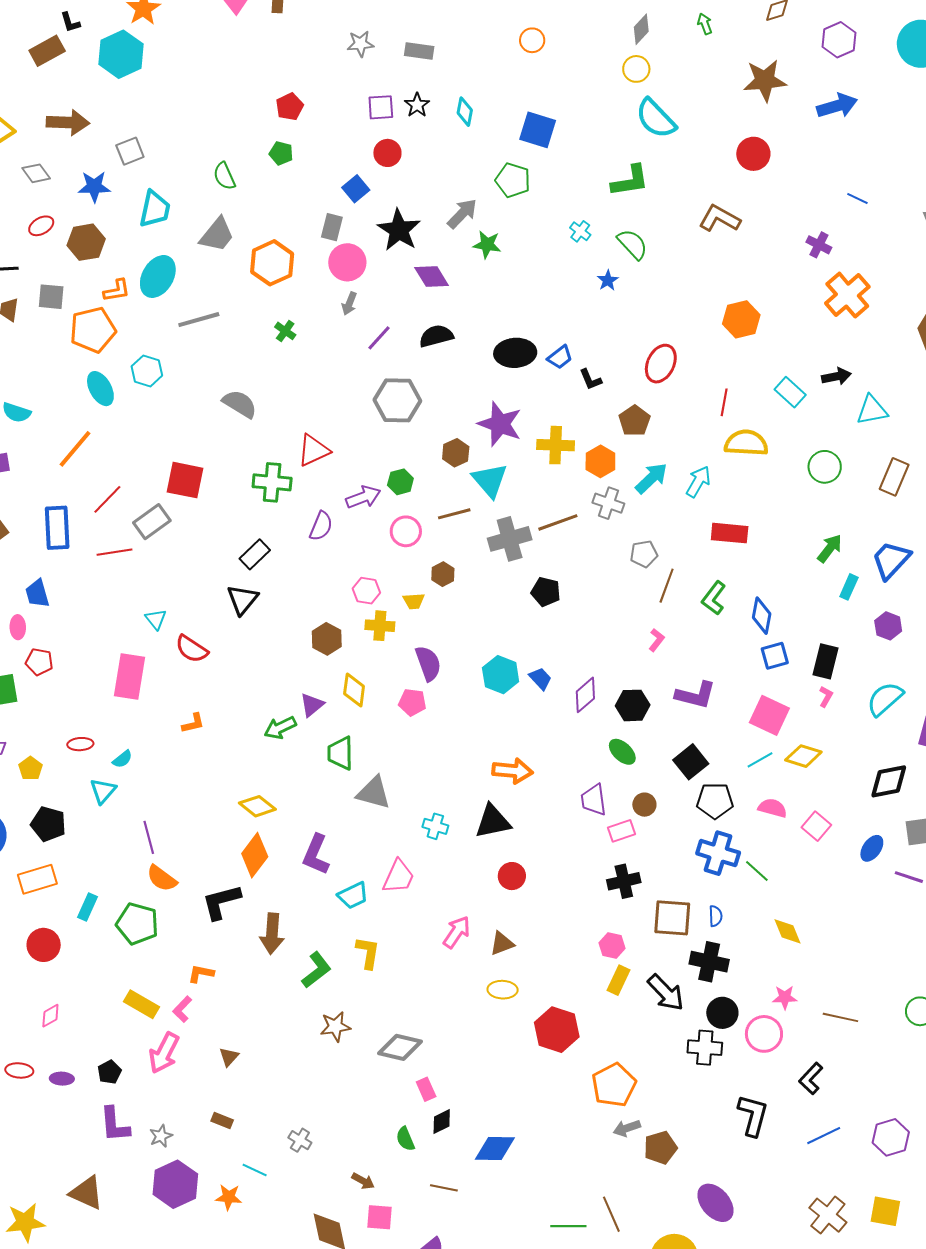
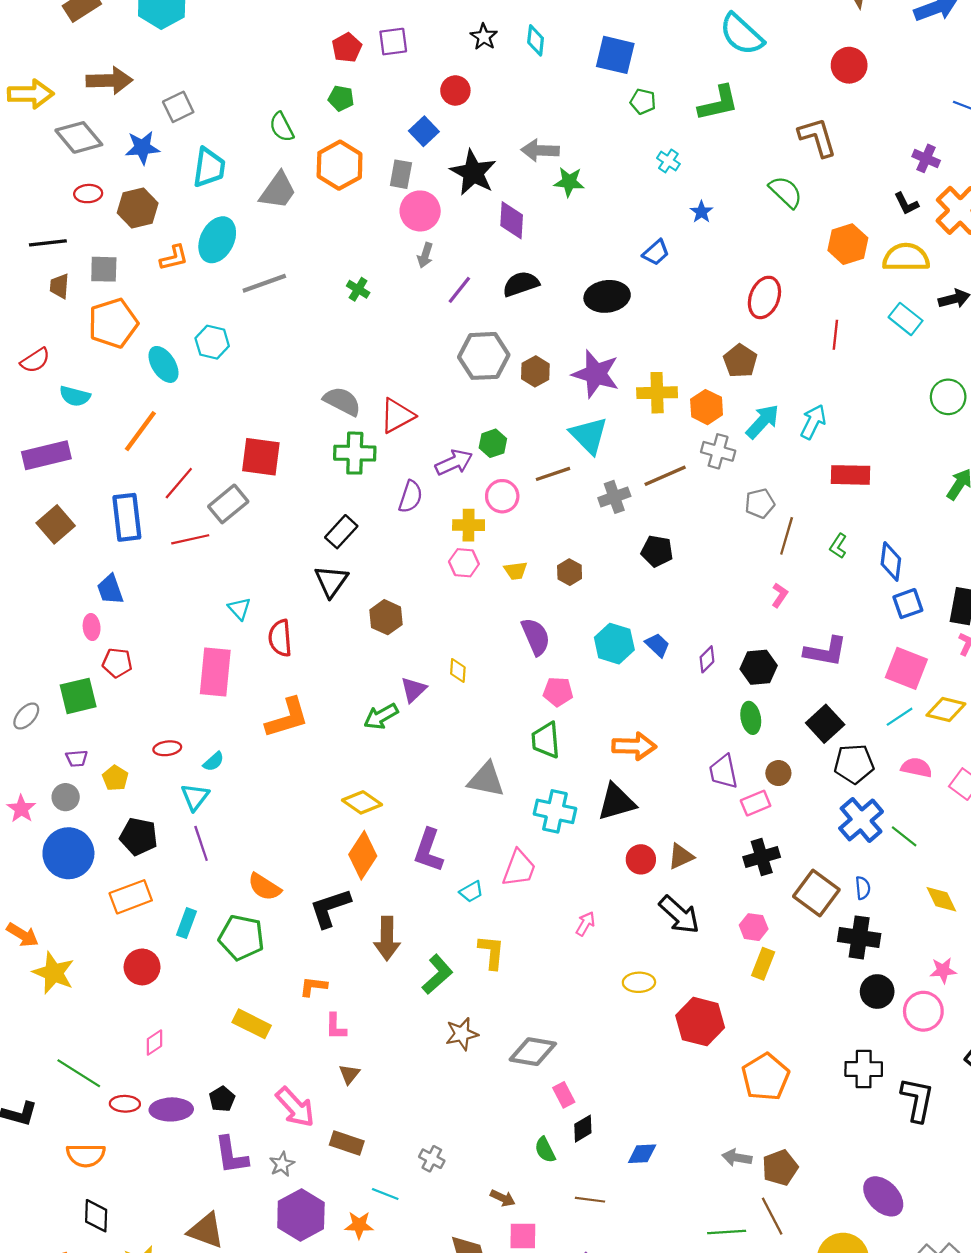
purple square: (381, 107) -> (393, 42), moved
gray diamond: (36, 173) -> (79, 137), size x1.5
green pentagon: (513, 180) -> (643, 101), moved, size x0.7
gray arrow: (462, 214) -> (540, 150), turned -128
brown L-shape: (720, 218) -> (817, 137), turned 48
red ellipse: (41, 226) -> (88, 194), turned 30
green semicircle: (632, 244) -> (786, 192), moved
orange hexagon: (272, 263) -> (340, 165), moved
purple diamond: (432, 277) -> (512, 220), turned 39
orange pentagon: (93, 330) -> (113, 323), moved
blue trapezoid: (560, 357) -> (656, 253), moved
black L-shape: (590, 379) -> (906, 204), moved
gray semicircle: (240, 404) -> (342, 401), moved
yellow semicircle: (746, 443) -> (906, 258), moved
brown hexagon: (456, 453) -> (535, 371), moved
gray cross: (510, 539) -> (614, 497), size x0.7
brown hexagon: (443, 574) -> (570, 572), moved
green L-shape: (714, 598) -> (838, 546), size x0.7
yellow cross: (380, 626) -> (469, 525), moved
brown hexagon: (327, 639) -> (386, 617), moved
red semicircle: (192, 649) -> (280, 638), turned 56
yellow diamond: (354, 690) -> (458, 671), size x0.7
purple diamond: (585, 695) -> (707, 659), size x0.7
pink pentagon: (412, 702) -> (558, 692), moved
orange L-shape: (193, 723) -> (287, 718), size x1.8
green ellipse: (622, 752) -> (751, 718), turned 40
green trapezoid: (340, 753) -> (546, 740), moved
cyan cross: (435, 826) -> (555, 811), size x1.5
purple line: (149, 837) -> (201, 843), moved
blue cross: (718, 853) -> (861, 820), turned 36
cyan trapezoid: (353, 895) -> (471, 892), size x0.7
brown square: (672, 918) -> (816, 893), turned 36
pink arrow: (457, 932) -> (585, 924), size x0.7
brown triangle: (502, 943) -> (681, 856), moved
black arrow: (666, 993) -> (679, 915), moved
pink L-shape: (182, 1009) -> (336, 1027), moved, turned -40
black cross: (705, 1048) -> (864, 1069), moved
pink arrow: (164, 1053) -> (295, 1107), moved, turned -66
purple ellipse: (62, 1079) -> (171, 1109), size x1.6
brown rectangle: (222, 1120) -> (347, 1143), size x1.4
gray arrow: (627, 1128) -> (737, 1158), moved, turned 32
brown pentagon: (660, 1148) -> (780, 1168), moved
blue diamond: (495, 1149) -> (642, 1154), size x0.7

